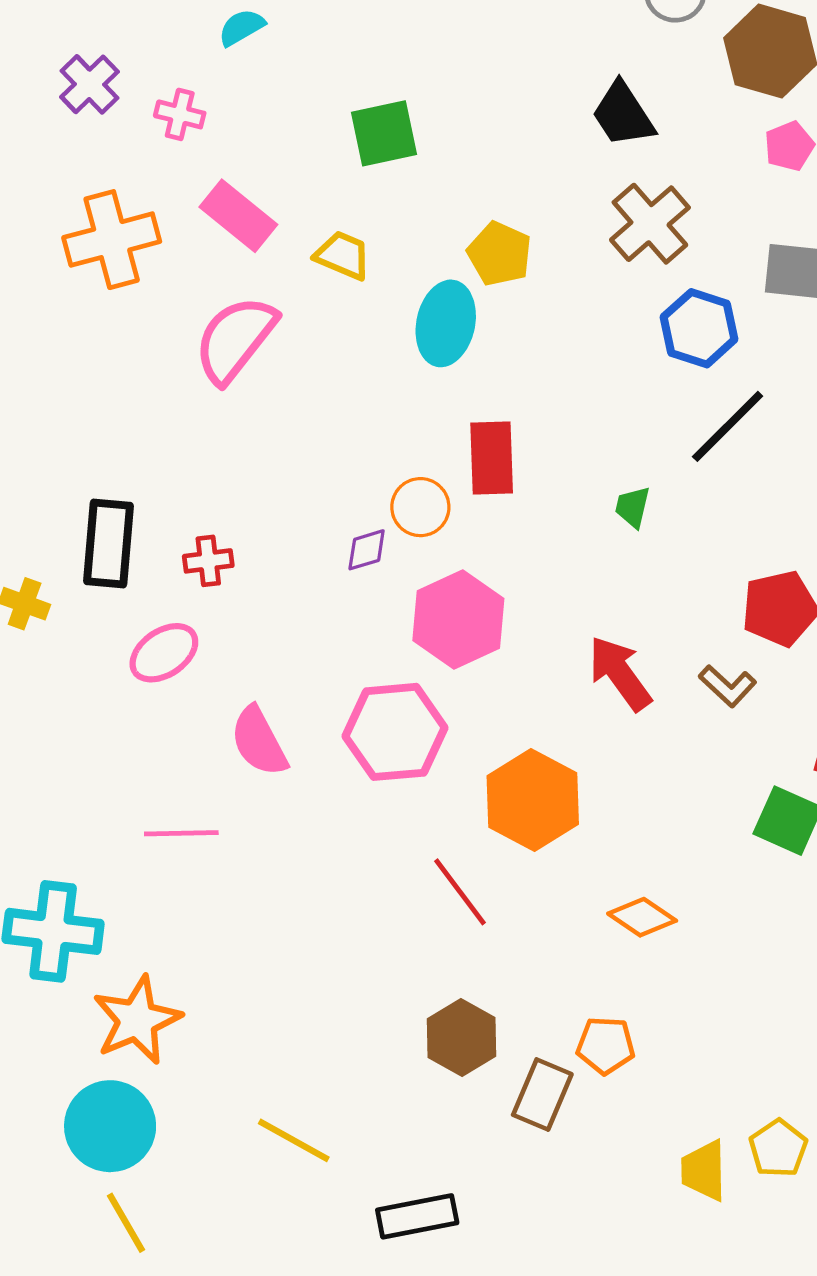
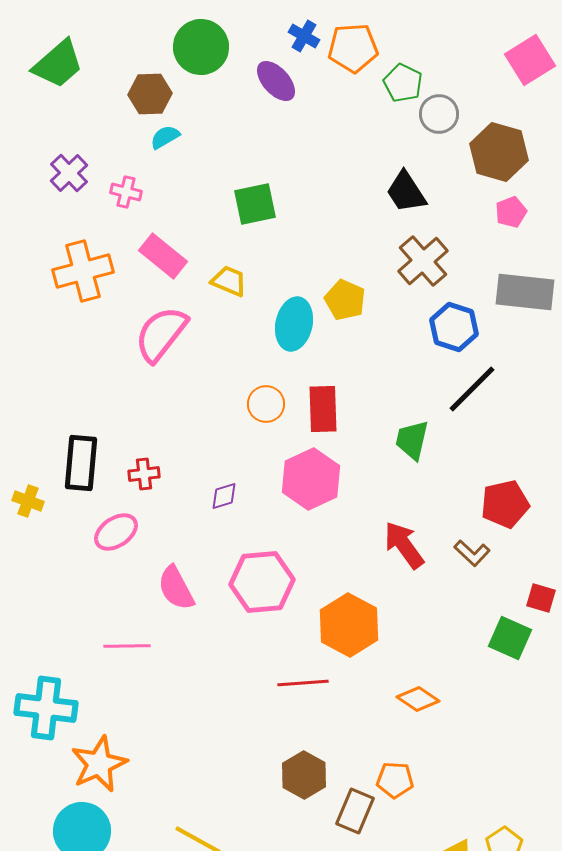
yellow pentagon: (500, 254) -> (345, 300), moved
orange circle: (420, 507) -> (266, 404), moved
green trapezoid: (633, 507) -> (412, 440), size x1.5
purple diamond: (367, 550) -> (224, 496), moved
pink hexagon: (458, 620) -> (311, 479), moved
red line: (460, 892) -> (303, 683), turned -57

